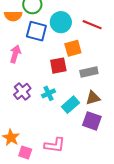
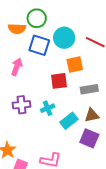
purple cross: (22, 91) -> (21, 105), turned 30

